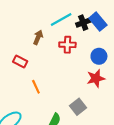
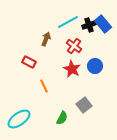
red cross: (67, 45) -> (74, 46), turned 35
blue circle: (99, 56) -> (95, 66), moved
red star: (96, 78) -> (72, 69), moved, turned -30

